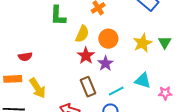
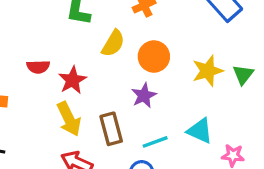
red star: (86, 56) -> (72, 80), moved
red semicircle: (25, 57) -> (38, 67), moved
yellow arrow: (38, 88) -> (69, 119), moved

